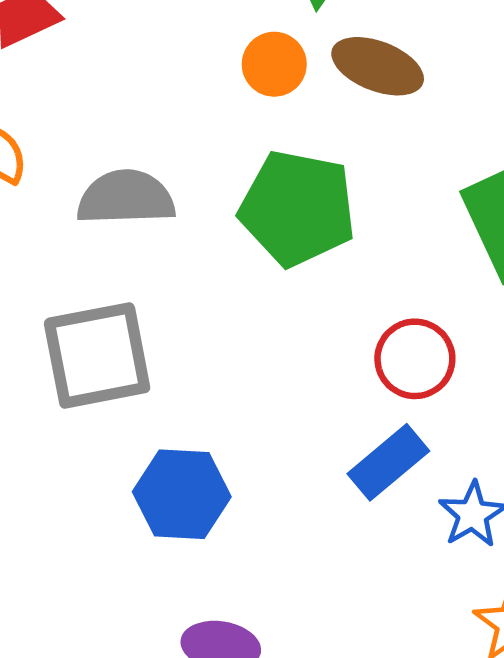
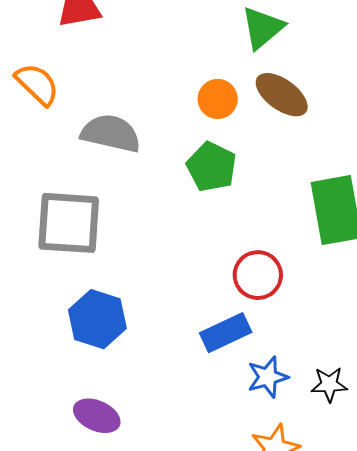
orange circle: (274, 64) -> (218, 99), moved
green pentagon: (297, 208) -> (211, 167), size x0.7

